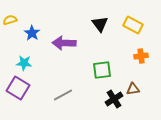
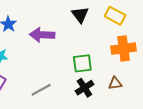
orange cross: (141, 56) -> (124, 49), size x1.6
black cross: (114, 99) -> (84, 88), moved

